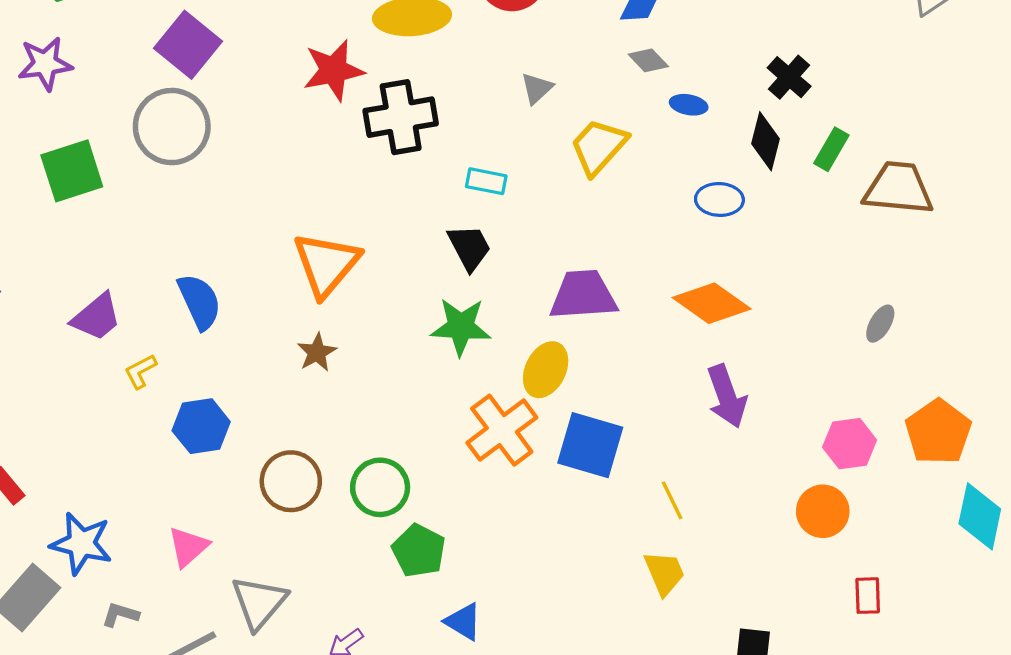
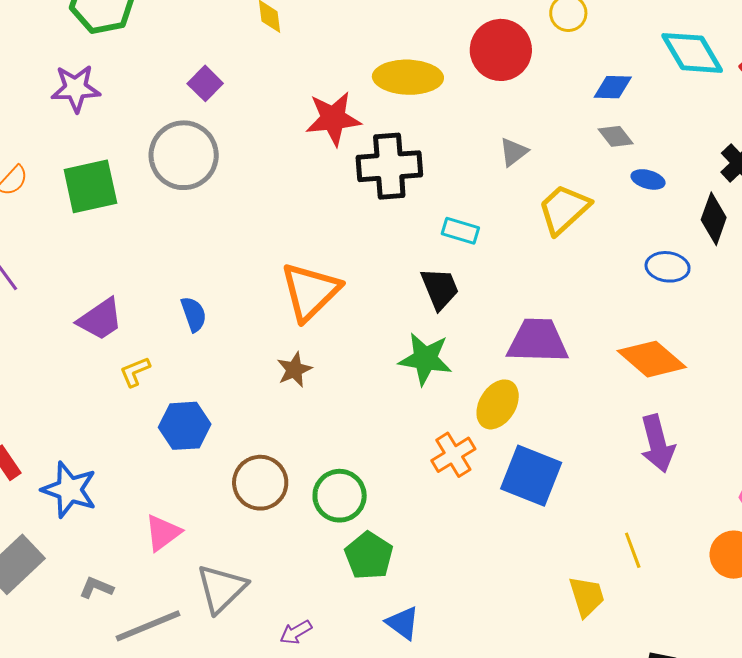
purple square: (188, 45) -> (205, 83), size x0.6
blue semicircle: (199, 302) -> (194, 314), size x0.7
orange cross: (502, 430) -> (453, 455), size x0.7
yellow line: (672, 500) -> (633, 550), moved
blue star: (81, 543) -> (69, 490), moved

